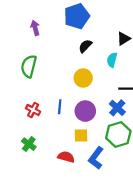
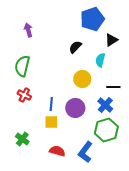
blue pentagon: (77, 16) -> (92, 19), moved
yellow circle: (83, 78) -> (82, 79), moved
red cross: (33, 110) -> (24, 95), moved
yellow square: (81, 136) -> (51, 122), moved

